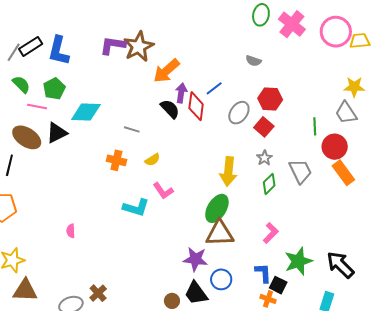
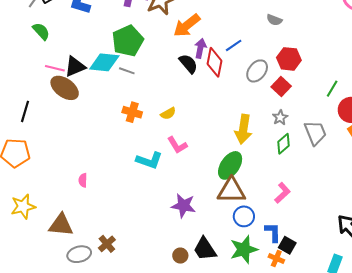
green pentagon: (54, 89) -> (128, 41), moved, size x1.4
pink line: (37, 106) -> (55, 68), moved
green line: (315, 126) -> (332, 89), turned 30
gray line: (132, 129) -> (127, 71), moved
black triangle: (57, 133) -> (75, 67), moved
brown ellipse: (27, 137) -> (65, 88), moved
purple star: (195, 259) -> (183, 206), moved
green star: (298, 261) -> (244, 249), moved
blue circle: (221, 279) -> (244, 216), moved
brown triangle: (25, 290) -> (61, 225), moved

